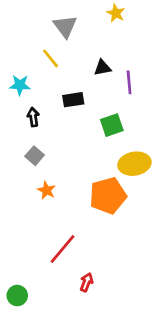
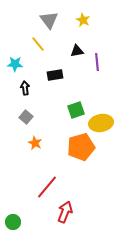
yellow star: (116, 13) -> (83, 20), moved
green square: (112, 125) -> (76, 110), moved
red arrow: (86, 282) -> (65, 212), size x1.5

